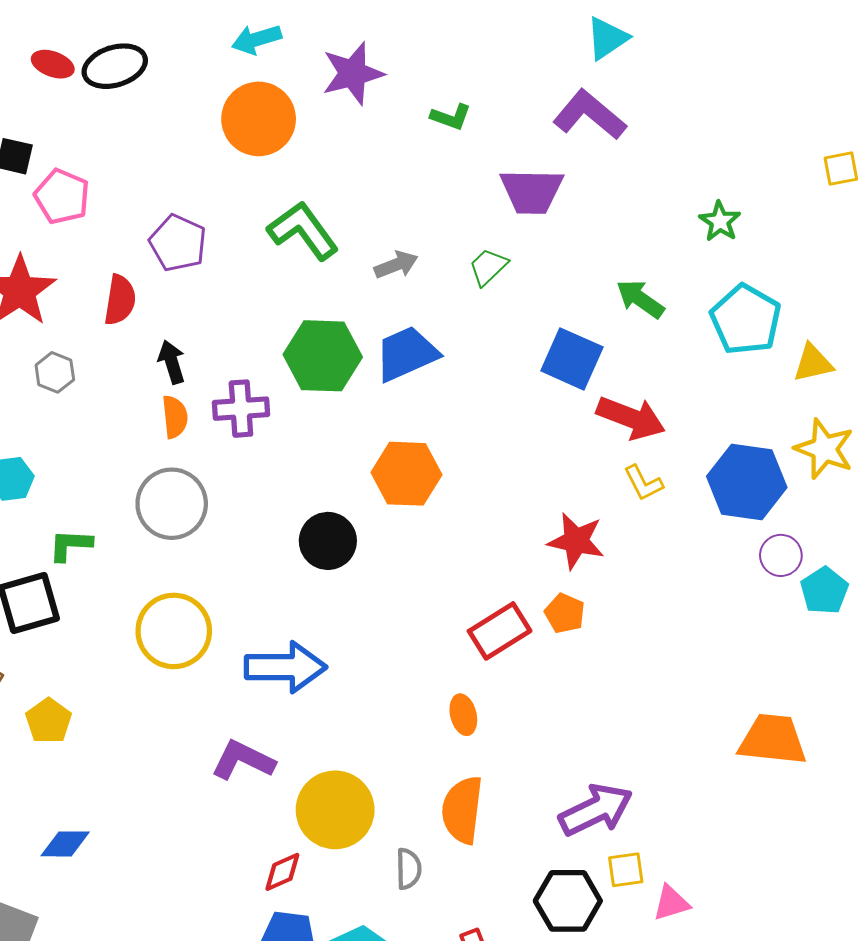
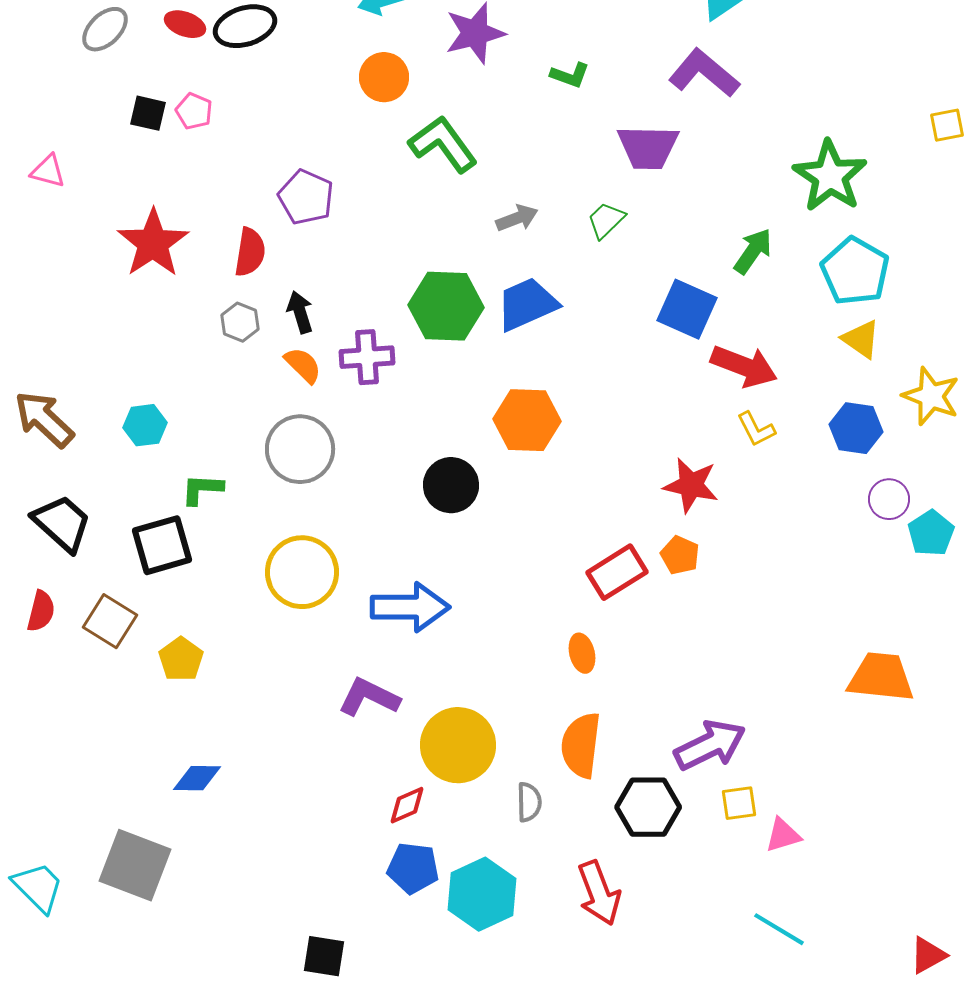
orange circle: (259, 119) -> (384, 77), size x0.7
pink pentagon: (62, 197) -> (194, 111), moved, size x0.7
green star: (720, 221) -> (830, 176), size x1.8
green L-shape: (303, 231) -> (443, 144), moved
green arrow: (640, 299) -> (753, 251), turned 90
yellow triangle: (813, 363) -> (861, 339), moved, turned 48
gray hexagon: (55, 372) -> (240, 322), moved
orange semicircle: (175, 417) -> (303, 365), turned -39
blue hexagon: (747, 482) -> (856, 428), size x0.7
black hexagon: (568, 901) -> (648, 807), moved

